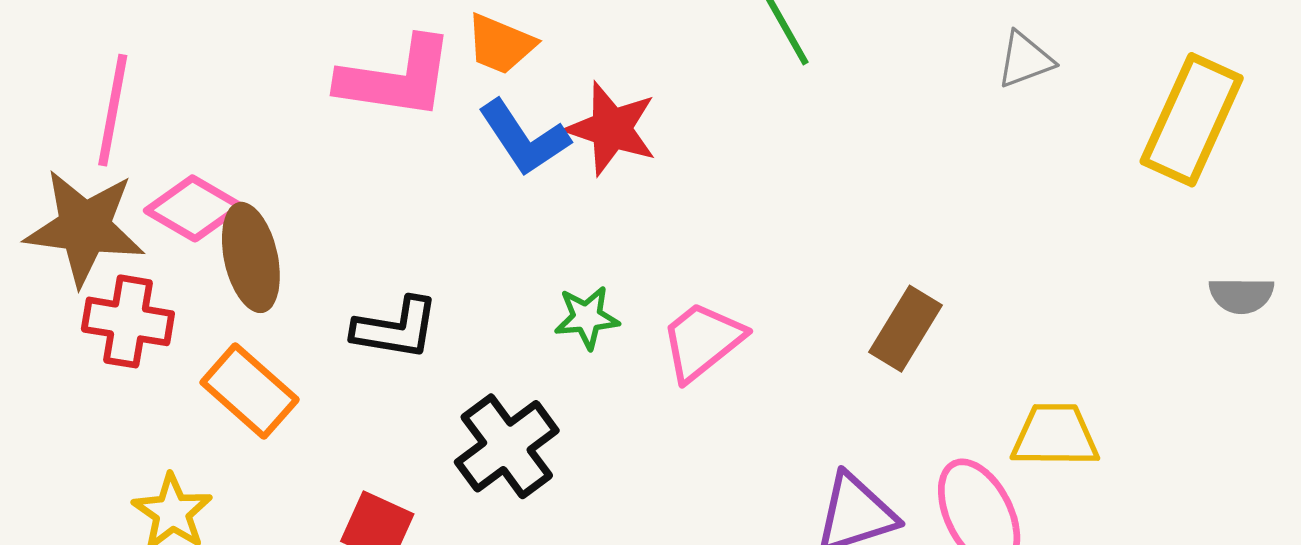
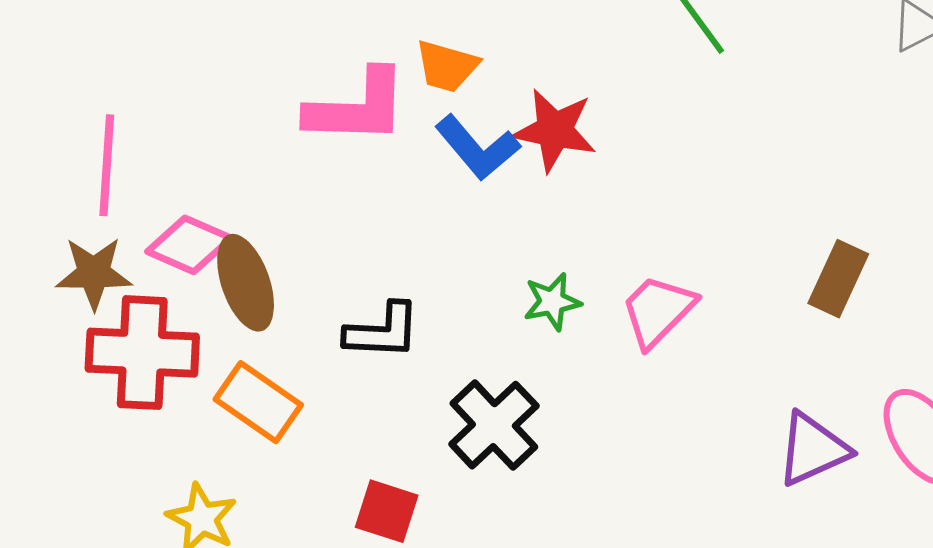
brown star: (85, 228) -> (94, 273), size x0.7
red cross: (128, 321) -> (142, 353), size x1.4

